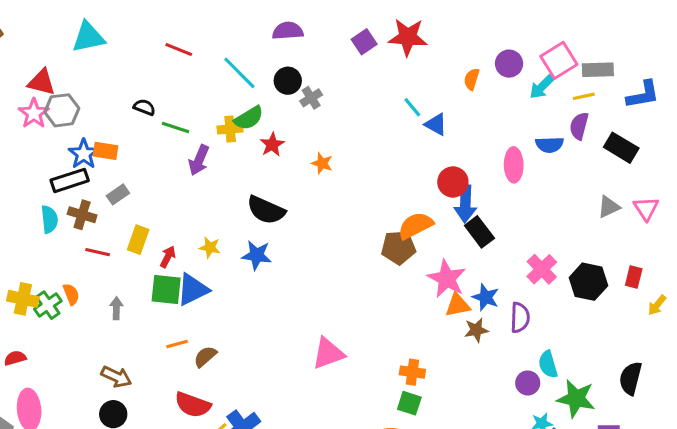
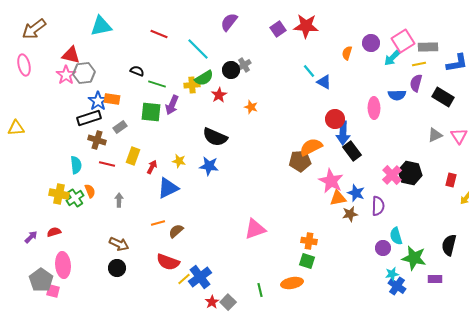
purple semicircle: (288, 31) -> (229, 22), turned -48
black circle: (288, 81) -> (231, 70), moved
cyan semicircle: (49, 219) -> (76, 165), moved
black hexagon: (588, 282) -> (410, 173), moved
green square: (166, 289) -> (151, 112), moved

